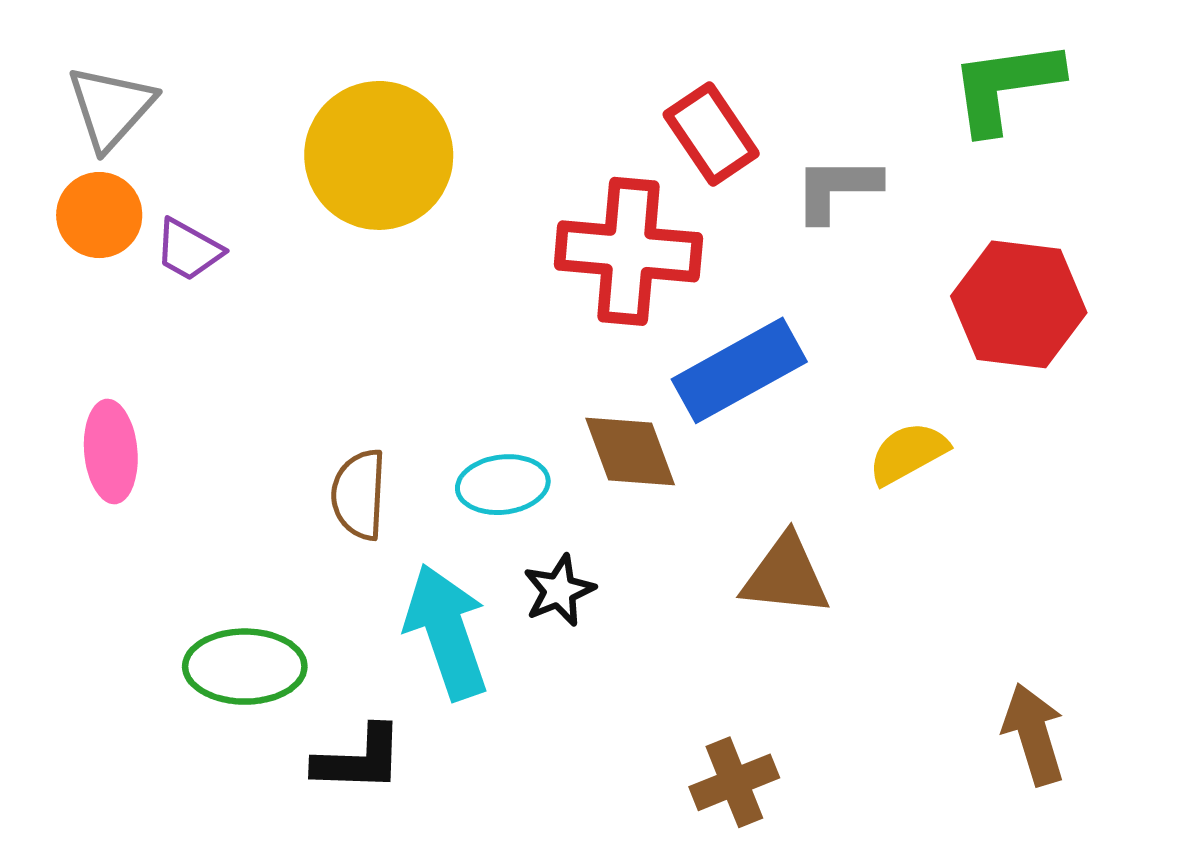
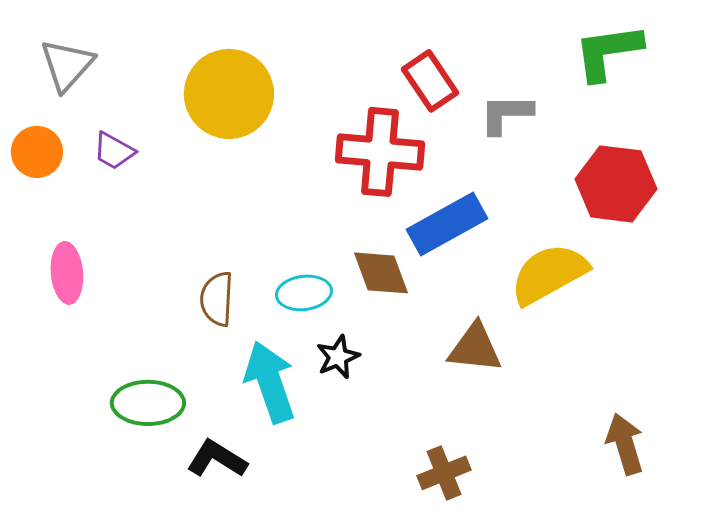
orange circle: (99, 215) -> (37, 152), moved
yellow semicircle: (908, 453) -> (549, 274), size x1.6
black L-shape: (359, 759) -> (217, 459), turned -150

